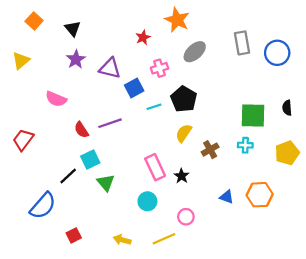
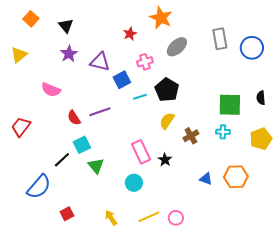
pink circle: (186, 217) -> (176, 218), moved
yellow arrow: (122, 240) -> (111, 218), turned 42

